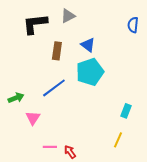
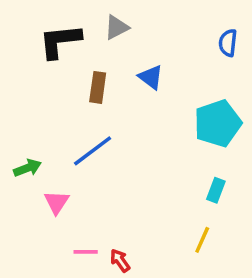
cyan pentagon: (90, 72) -> (218, 123), moved

